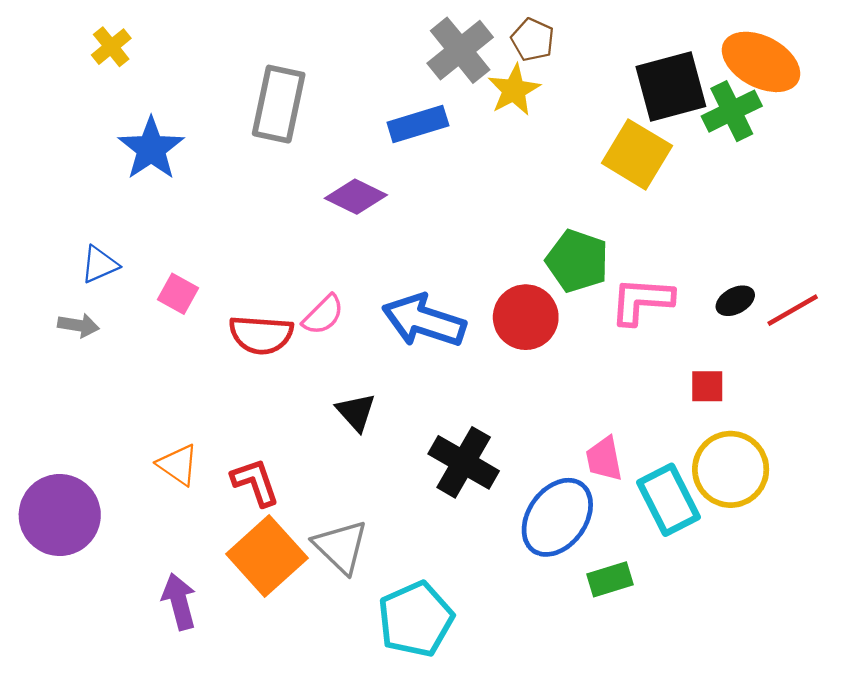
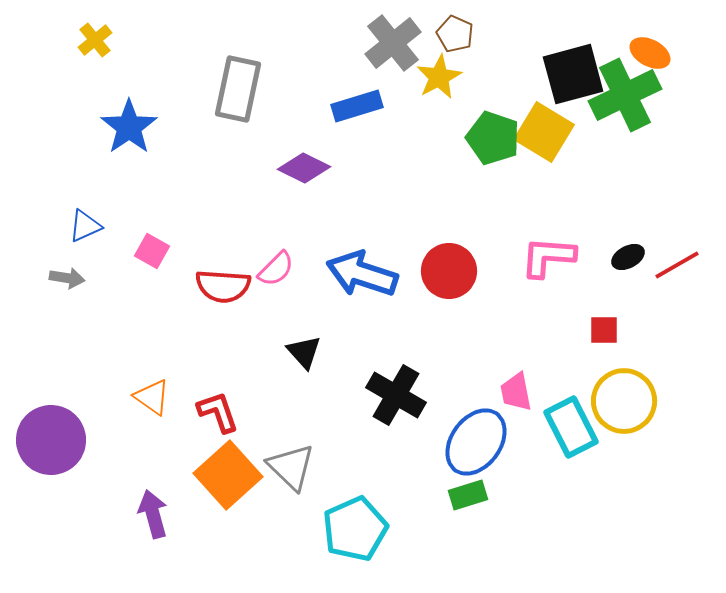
orange ellipse: (761, 62) -> (650, 53), size x0.6
green cross: (732, 111) -> (625, 95), size x1.4
green pentagon: (577, 261) -> (493, 138), moved
green rectangle: (610, 579) -> (468, 495), moved

